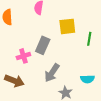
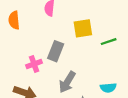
green line: (89, 39) -> (109, 42), turned 64

